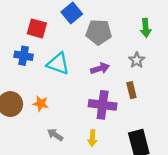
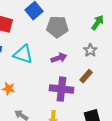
green arrow: (146, 28) -> (98, 23), turned -140
brown rectangle: (131, 90) -> (86, 76), turned 56

